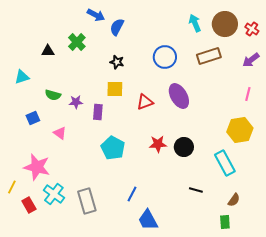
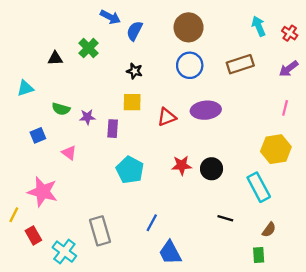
cyan arrow: (195, 23) -> (259, 26), moved
brown circle: (225, 24) -> (189, 27), moved
purple ellipse: (179, 96) -> (206, 110), turned -65
cyan cross: (54, 194) -> (64, 252), moved

